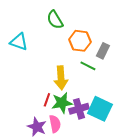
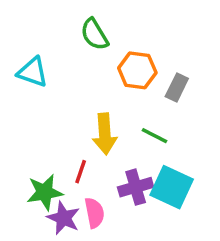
green line: (88, 66) -> (154, 136), moved
green star: (62, 103) -> (45, 192), moved

